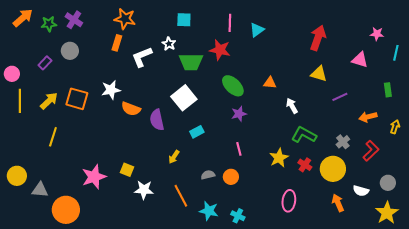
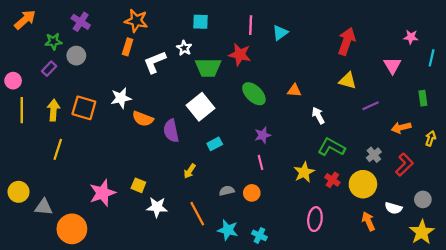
green star: (49, 24) -> (53, 41), moved
pink triangle: (360, 60) -> (392, 65), turned 42
yellow arrow: (49, 101) -> (53, 110), turned -42
purple star: (239, 114) -> (263, 135), moved

